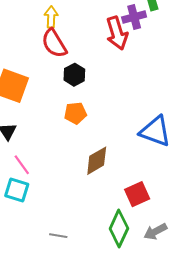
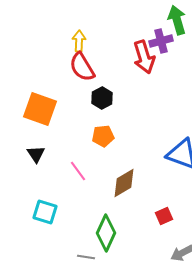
pink line: (22, 165) -> (78, 171), moved
red square: (137, 194) -> (164, 216), size x0.7
green diamond: (119, 228) -> (106, 233), moved

